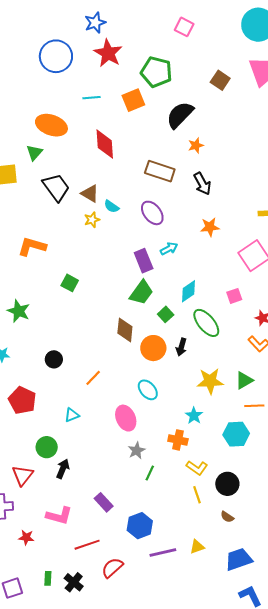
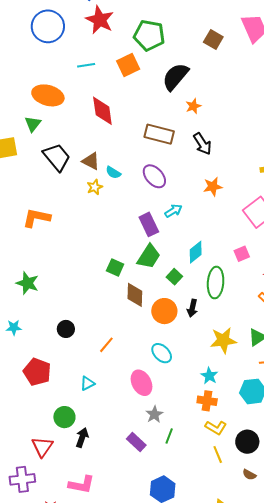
green square: (70, 283) -> (115, 267), moved
green ellipse: (206, 323) -> (216, 283), turned 48
orange cross: (178, 440) -> (207, 401), moved
purple rectangle: (104, 502) -> (136, 442), moved

